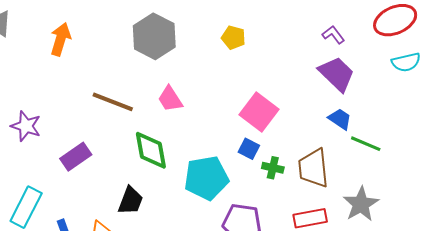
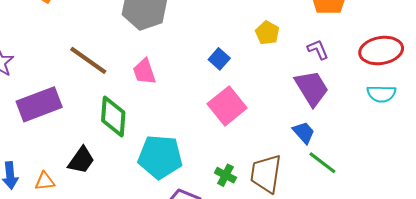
yellow pentagon: (233, 37) -> (267, 33), moved
blue square: (249, 149) -> (219, 59), moved
purple rectangle: (76, 157) -> (39, 104), size x1.4
green cross: (273, 168) -> (225, 175), moved

